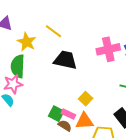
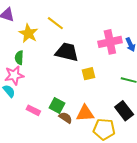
green semicircle: (18, 66) -> (19, 58), size x0.6
yellow square: (86, 99) -> (89, 74), moved, turned 32
pink rectangle: (68, 114) -> (33, 110), moved

